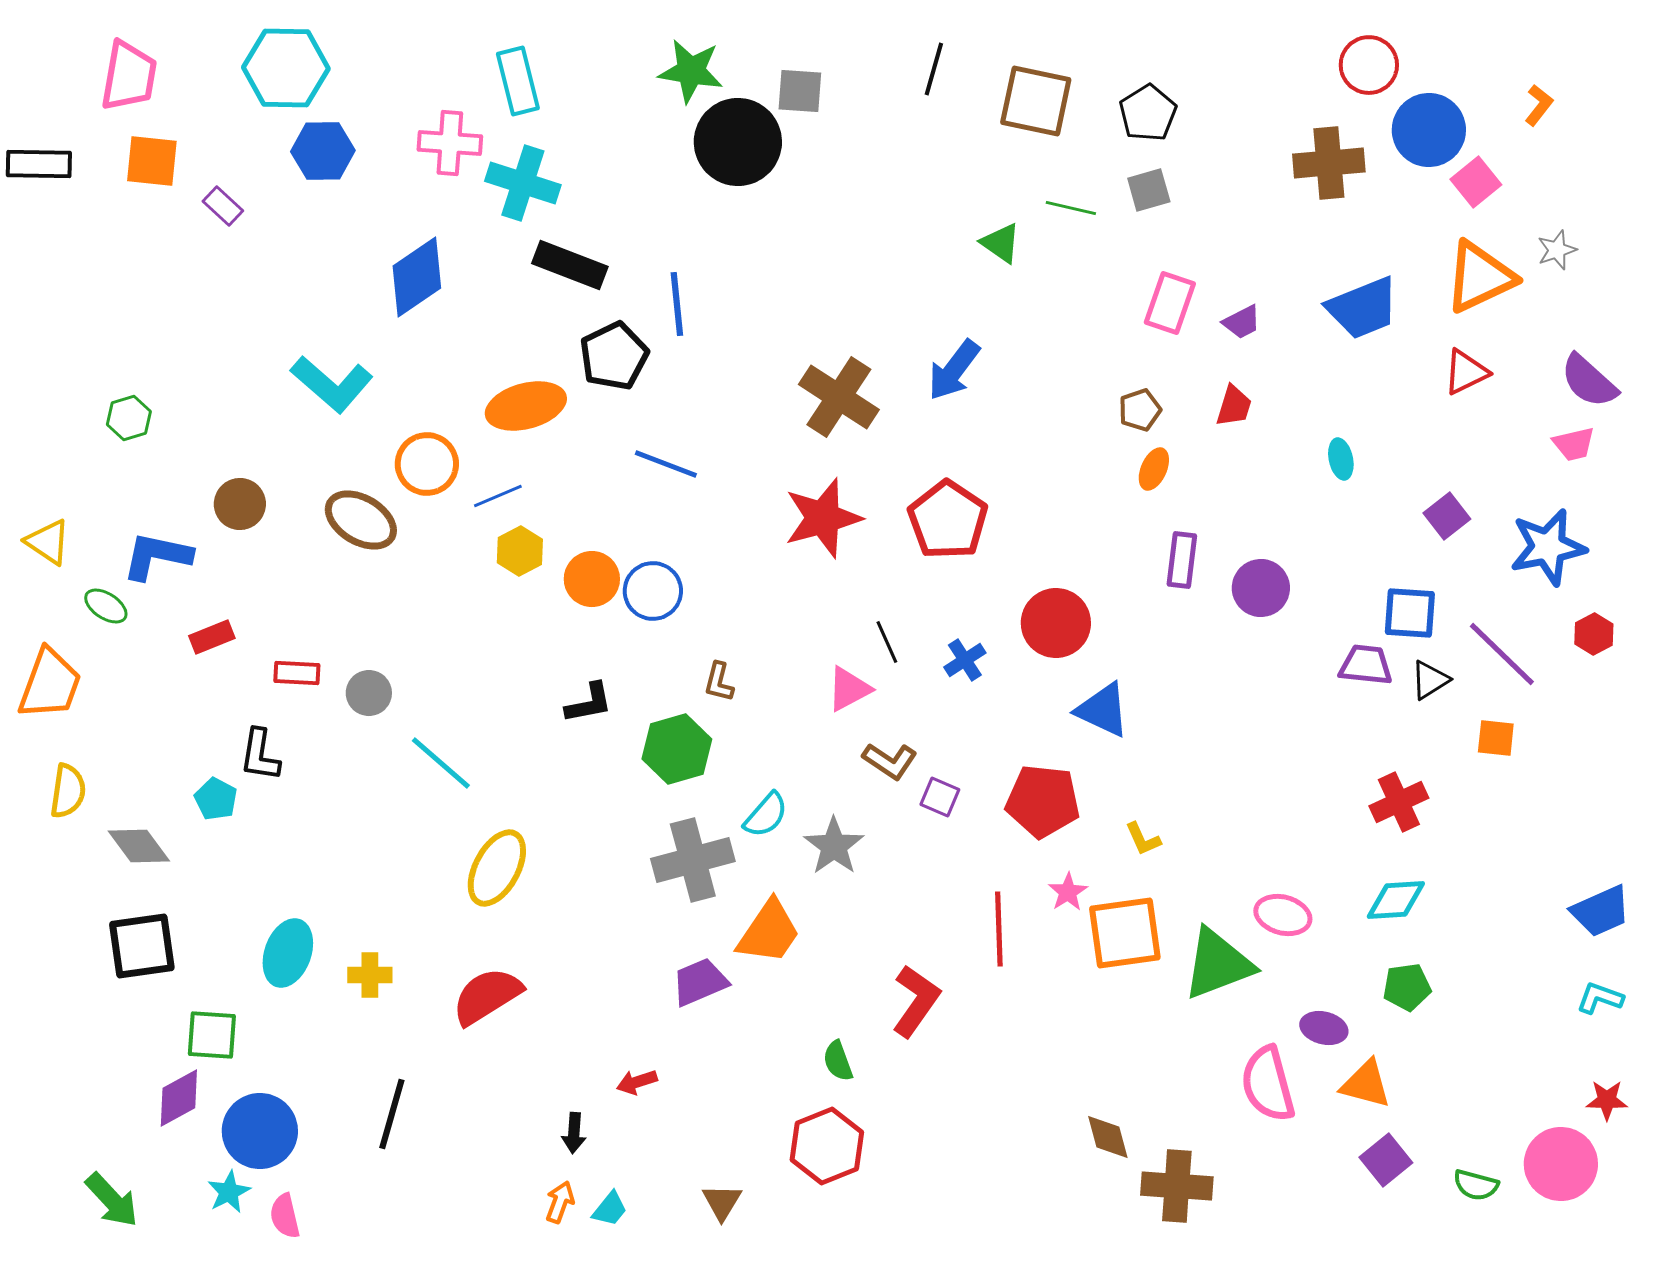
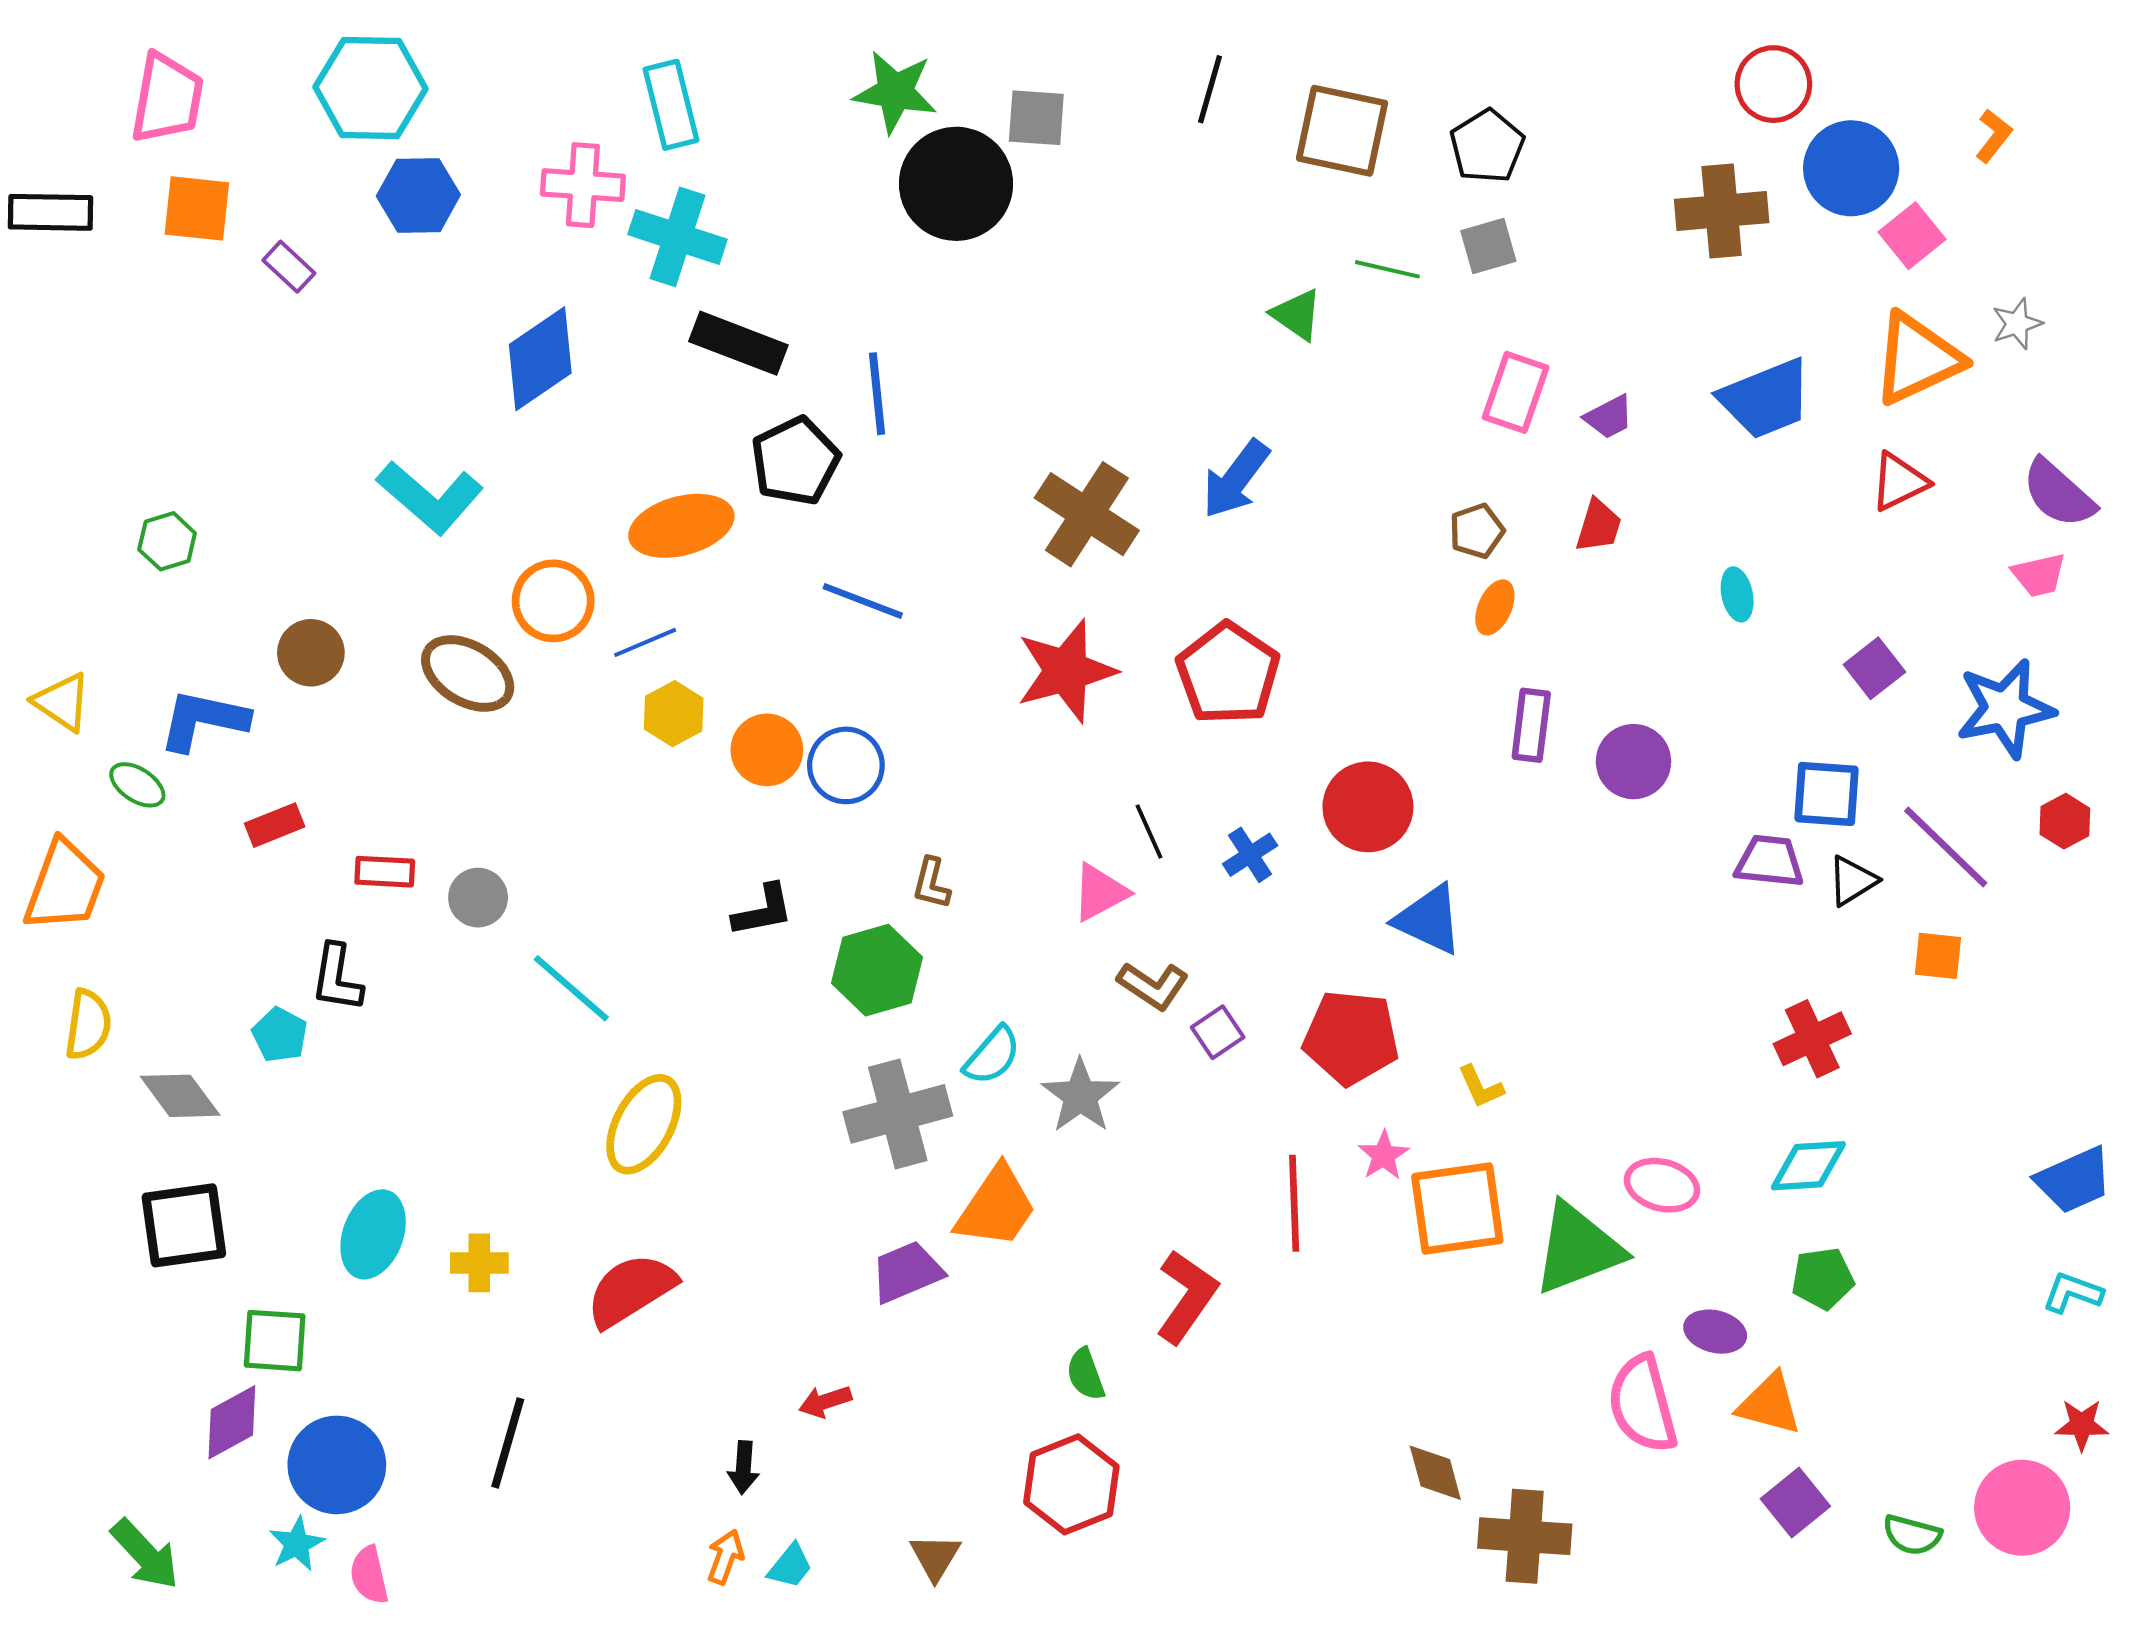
purple square: (940, 797) -> (1218, 1032), turned 33

